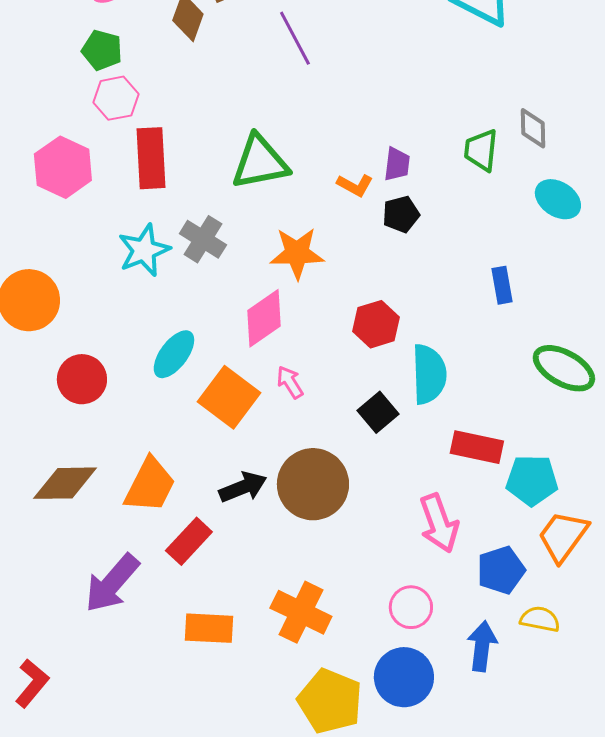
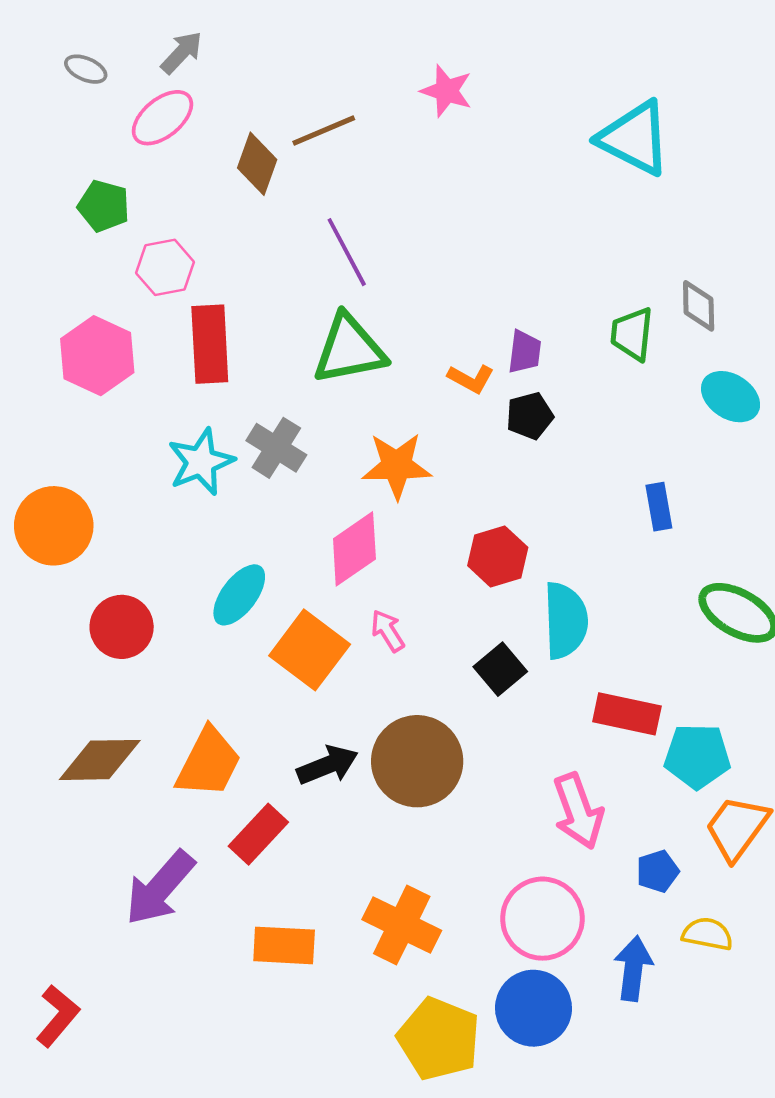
purple line: (295, 38) -> (347, 252), moved
green pentagon: (102, 50) -> (104, 206), moved
blue pentagon: (501, 570) -> (658, 871), size x0.7
pink circle: (411, 607) -> (542, 919), size x1.5

